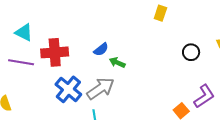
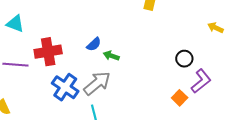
cyan triangle: (24, 32) -> (15, 24), moved
black circle: (191, 52) -> (184, 59), moved

